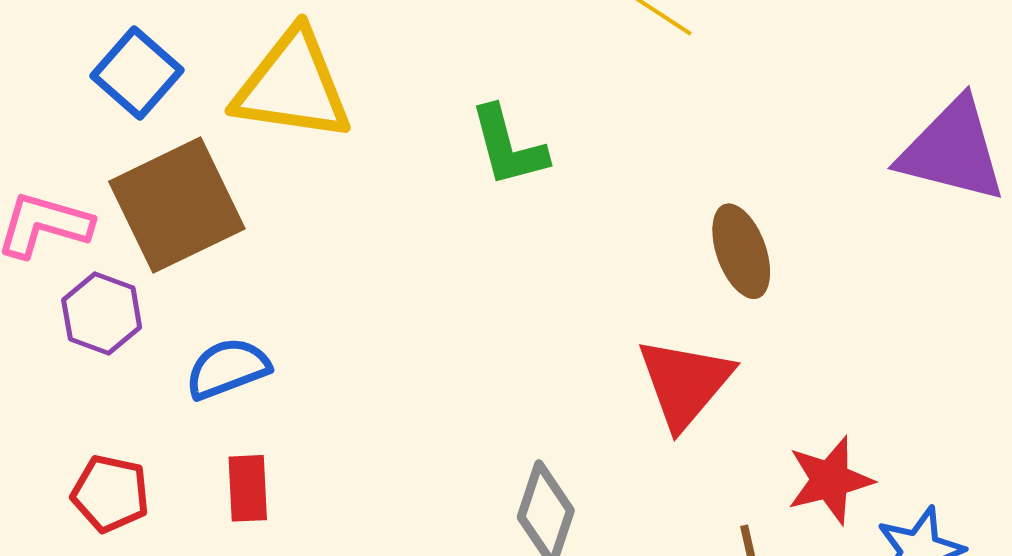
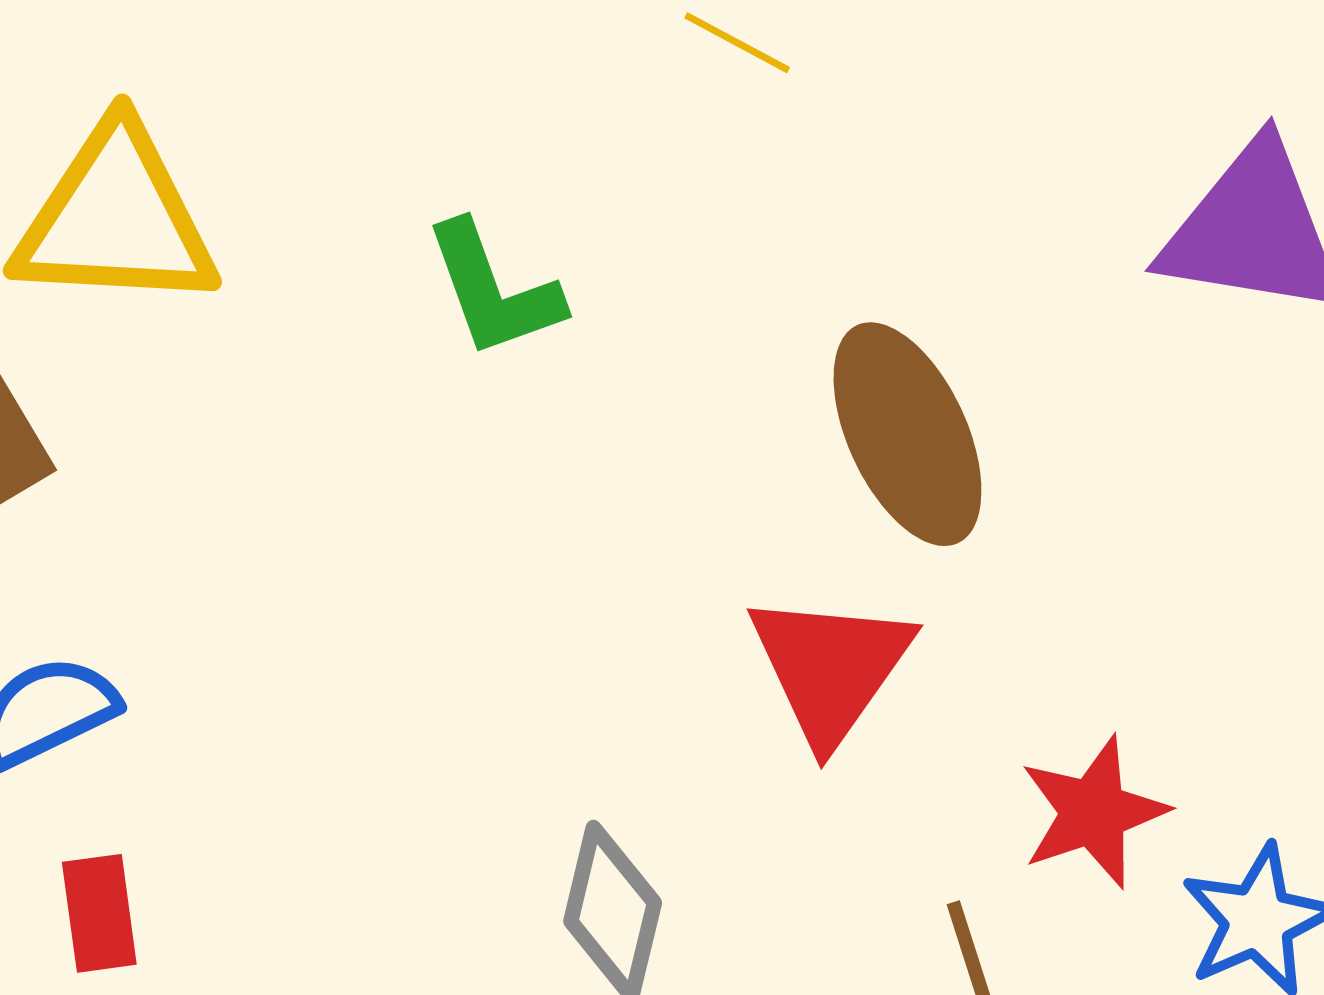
brown ellipse: (741, 251) -> (907, 434), size x1.4

